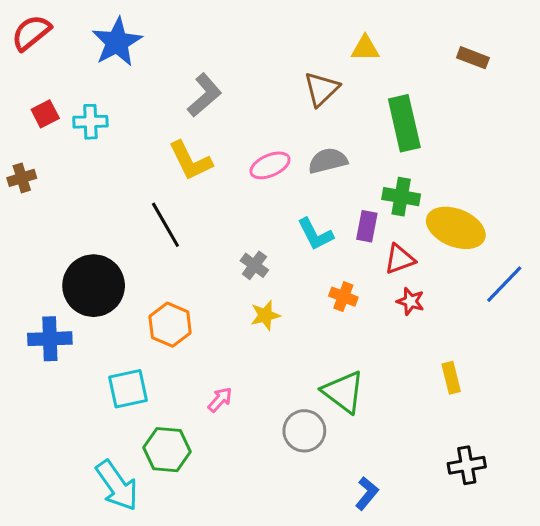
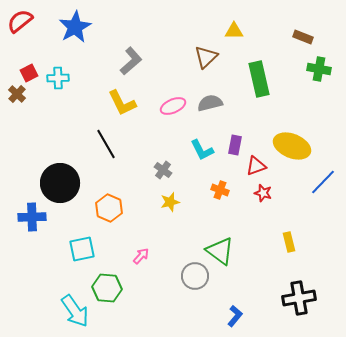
brown cross: (22, 178) -> (17, 94), moved, turned -30
green cross: (401, 197) -> (319, 69), moved
black cross: (467, 465) -> (299, 298), size x1.4

